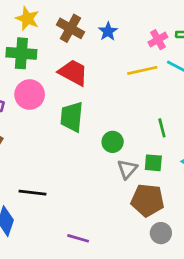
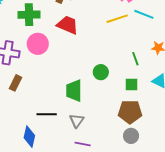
green trapezoid: (72, 117) -> (74, 91), moved
gray triangle: (127, 169) -> (77, 121), moved
gray circle: (161, 233) -> (131, 136), moved

